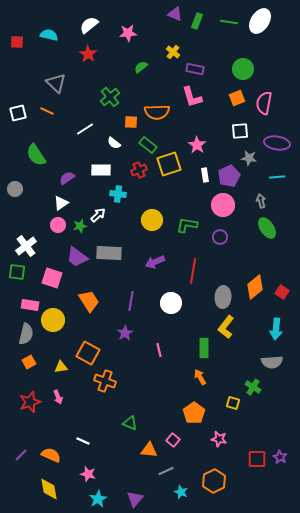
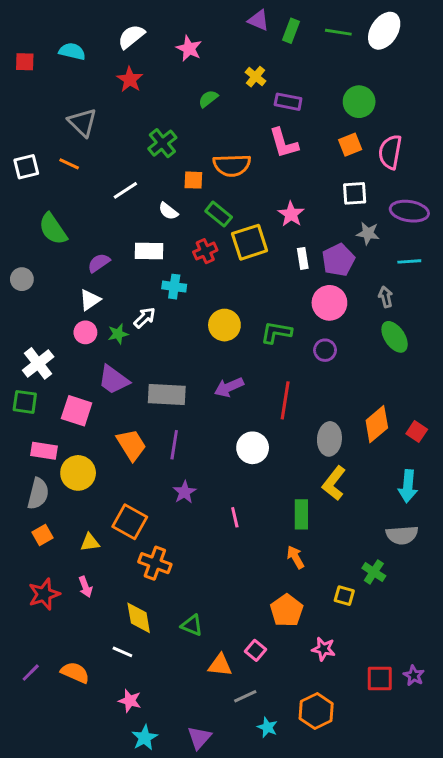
pink star: (128, 33) -> (189, 48), turned 30
gray rectangle: (109, 253) -> (167, 395), moved
purple line: (131, 301) -> (174, 445), moved
yellow diamond: (49, 489) -> (139, 618), moved

